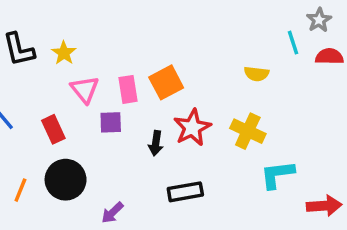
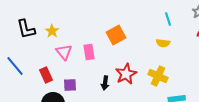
cyan line: (293, 43) -> (168, 19), moved
orange square: (166, 82) -> (116, 35), moved
purple square: (111, 122) -> (70, 85), moved

